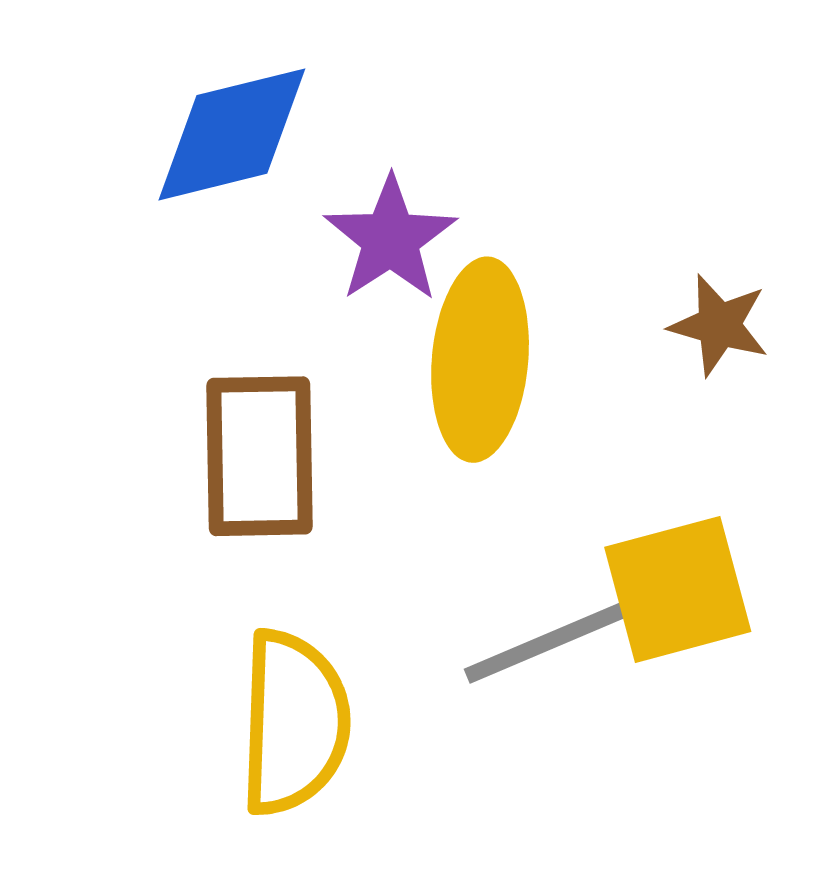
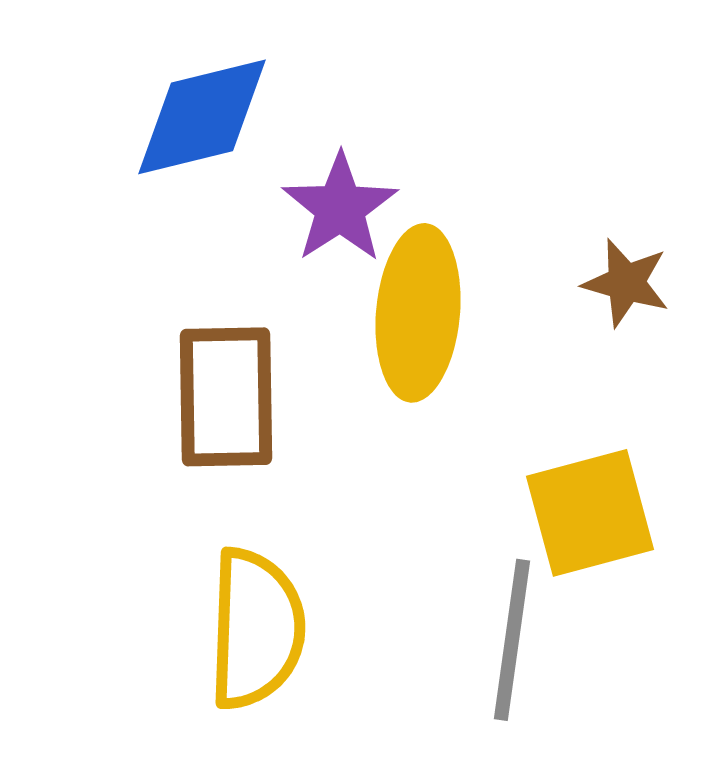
gray line: (552, 640) -> (512, 640), moved, turned -59

